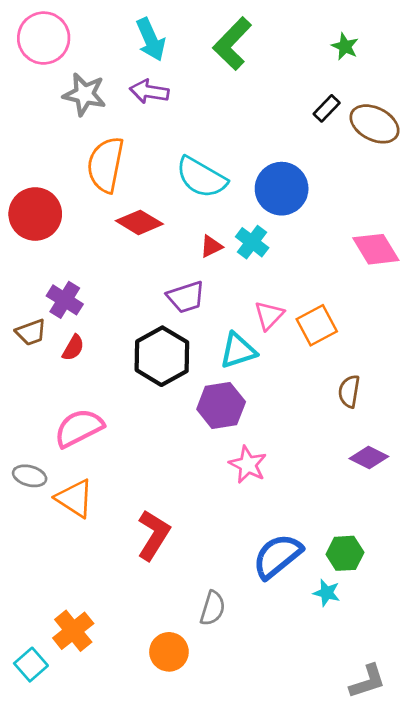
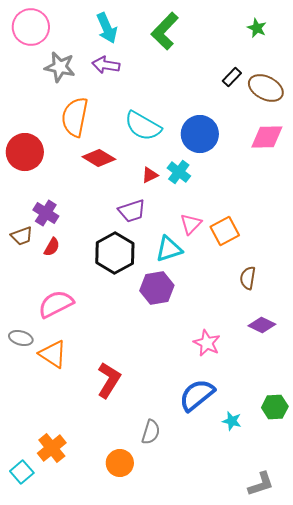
green star: (345, 46) -> (257, 28), moved
pink diamond: (376, 249) -> (267, 137), moved, turned -60
pink star: (248, 465) -> (207, 343), moved
green hexagon: (345, 553) -> (275, 407), moved

